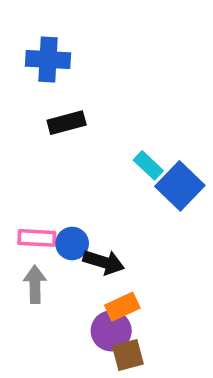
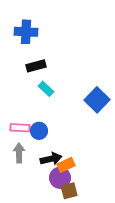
cyan rectangle: (148, 165) -> (46, 89), moved
black arrow: (104, 262) -> (51, 159), moved, turned -30

